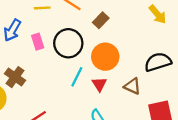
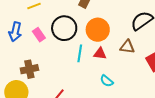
brown cross: (15, 77) -> (29, 69), turned -30
red triangle: (99, 84) -> (100, 54), turned -32

